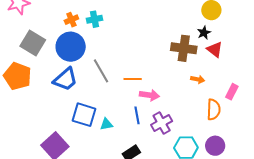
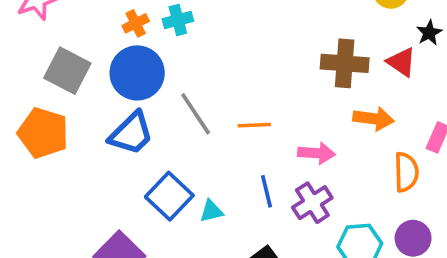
black star: (204, 33) -> (429, 33), moved
orange arrow: (198, 79) -> (374, 119), size x1.5
pink arrow: (149, 95) -> (316, 153), moved
blue square: (84, 115) -> (169, 196), turned 30

